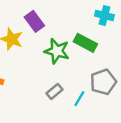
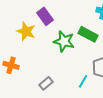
gray rectangle: (55, 91) -> (46, 83), moved

